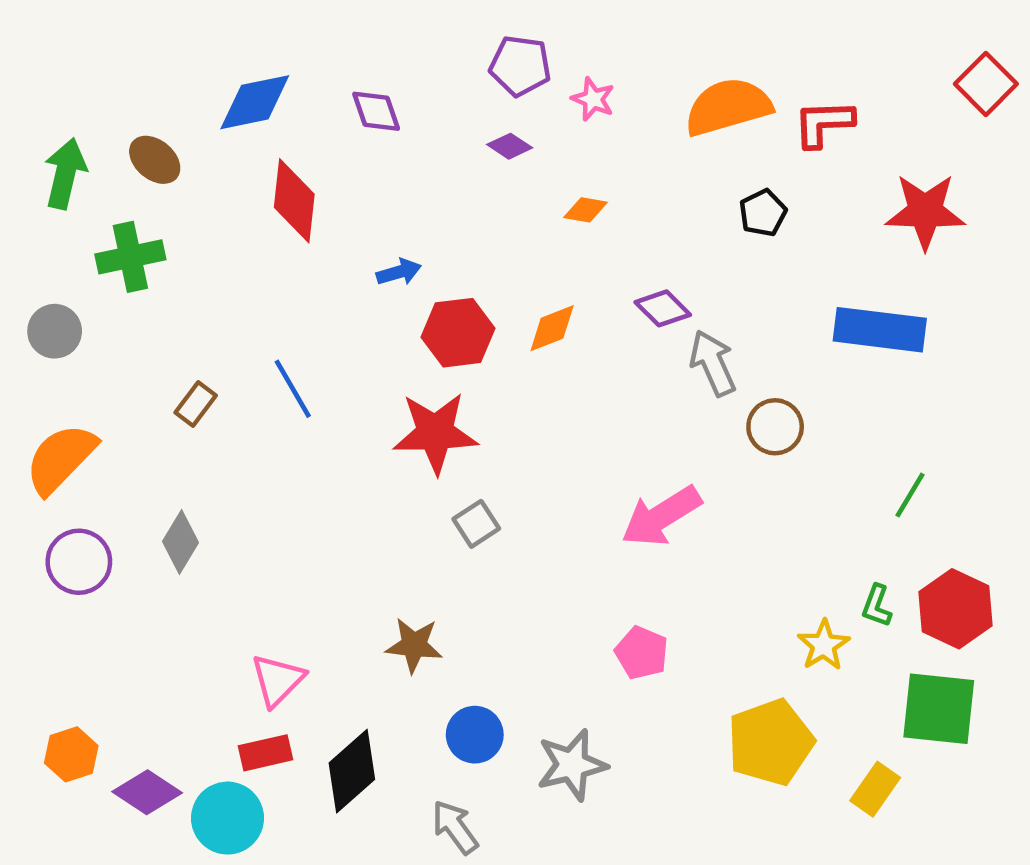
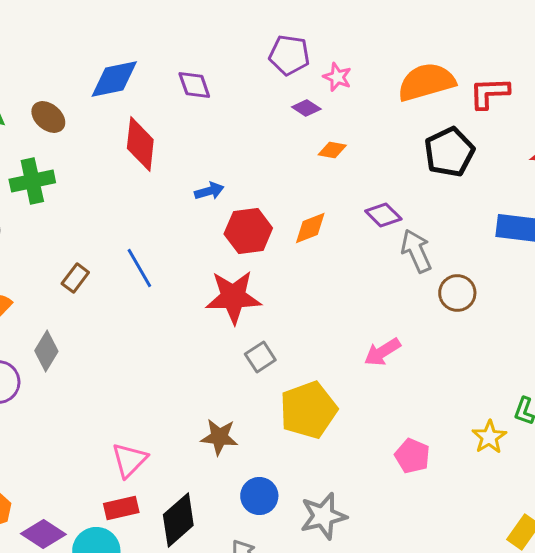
purple diamond: (510, 146) -> (306, 108), moved
black pentagon: (763, 213) -> (449, 152), size x1.6
pink arrow: (661, 516) -> (382, 352), size x0.7
gray diamond: (180, 542) -> (46, 351), moved
pink pentagon: (642, 653) -> (412, 456), moved
yellow pentagon: (770, 742) -> (308, 410), moved

